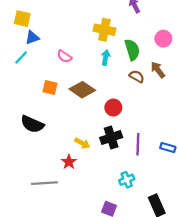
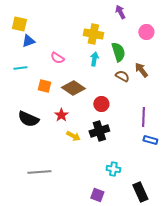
pink circle: (163, 39) -> (146, 32), moved
cyan line: (21, 58) -> (20, 68), moved, turned 40
purple line: (138, 144) -> (143, 117), moved
red star: (69, 162) -> (61, 115), moved
cyan cross: (127, 180) -> (113, 169), turned 32

